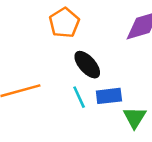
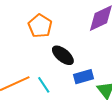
cyan line: (79, 97) -> (44, 85), moved

